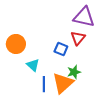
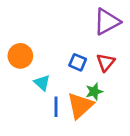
purple triangle: (84, 17) -> (107, 22), turned -40
red triangle: (78, 38) -> (106, 62), moved

